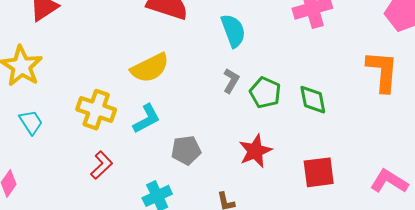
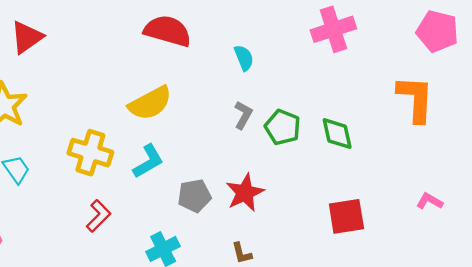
cyan semicircle: (233, 31) -> (244, 58), size x0.7
red star: (255, 151) -> (245, 193), moved
pink L-shape: (389, 181) -> (430, 201), moved, size x0.6

